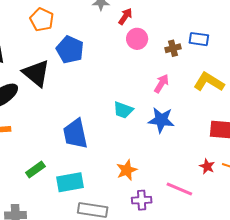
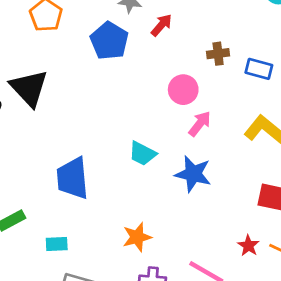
pink circle: (137, 39) -> (183, 90), moved
brown cross: (173, 48) -> (218, 54), moved
blue pentagon: (70, 50) -> (109, 41), moved
cyan rectangle: (70, 182) -> (57, 244), size x0.6

